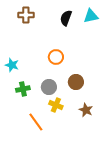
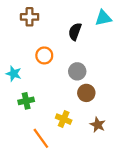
black semicircle: (66, 18) -> (75, 32), moved
orange circle: (56, 57) -> (44, 55), moved
gray circle: (49, 87) -> (77, 71), moved

